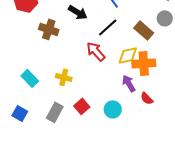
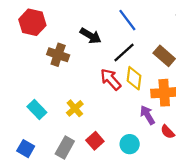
yellow diamond: (128, 55) -> (134, 78), moved, turned -70
yellow cross: (64, 77) -> (75, 108), turned 35

